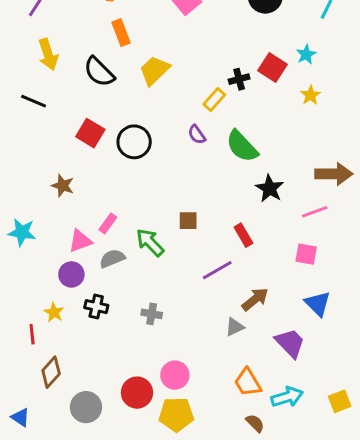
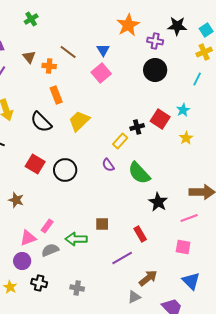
green arrow: (150, 242) -> (76, 239), turned -45

